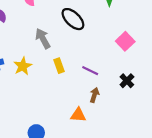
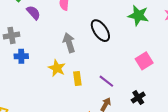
yellow star: (23, 66) -> (57, 68), moved, turned -30
yellow rectangle: (59, 66) -> (77, 79), moved

